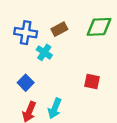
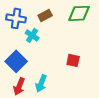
blue square: (26, 83) -> (16, 61), size x1.5

